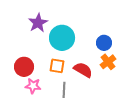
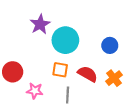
orange cross: (108, 62) -> (114, 78), moved
red circle: (24, 67) -> (13, 72), moved

